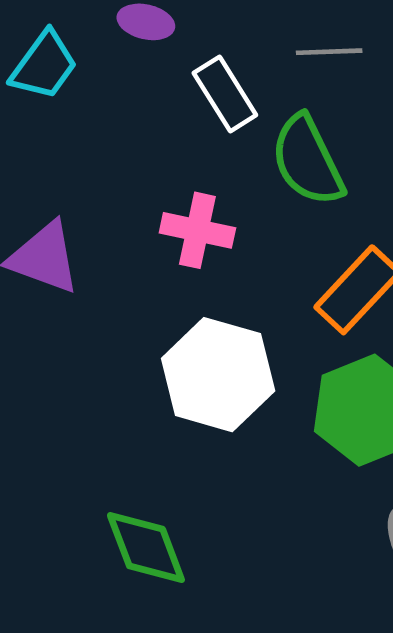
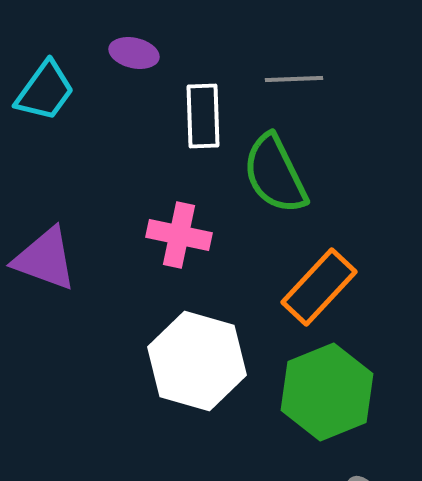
white rectangle: (225, 94) -> (203, 116), turned 30

